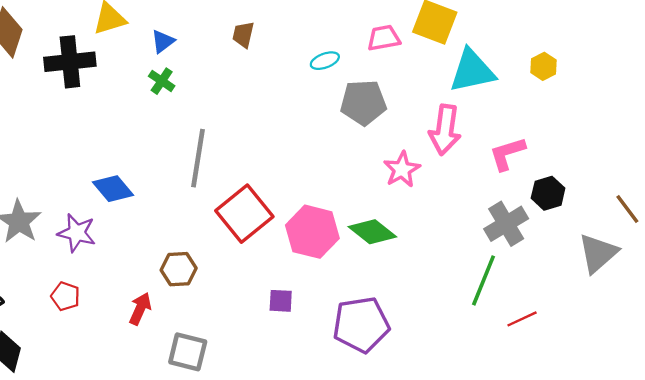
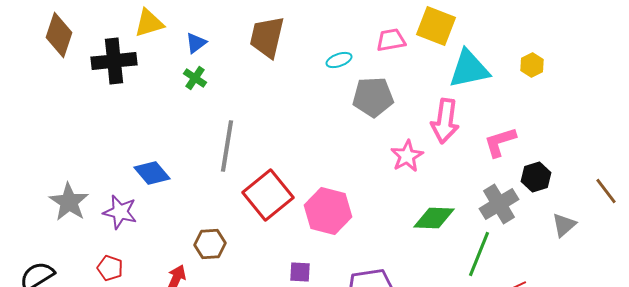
brown trapezoid: (243, 35) -> (267, 37), size x1.8
green diamond: (372, 232) -> (434, 218), moved, turned -36
gray triangle: (598, 253) -> (564, 225), moved, size x0.7

